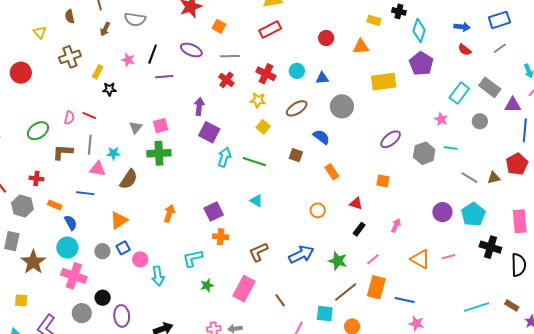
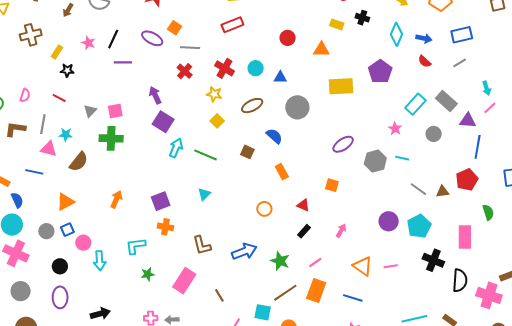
orange square: (219, 26) -> (175, 28), moved
cyan diamond: (419, 31) -> (397, 34), moved
purple arrow: (199, 106) -> (155, 95), turned -36
red line: (89, 116) -> (59, 98), moved
cyan triangle: (256, 201) -> (204, 194), turned 40
brown L-shape: (258, 252) -> (202, 245), turned -85
black circle: (103, 298) -> (60, 266), moved
blue line: (405, 300) -> (353, 298), moved

